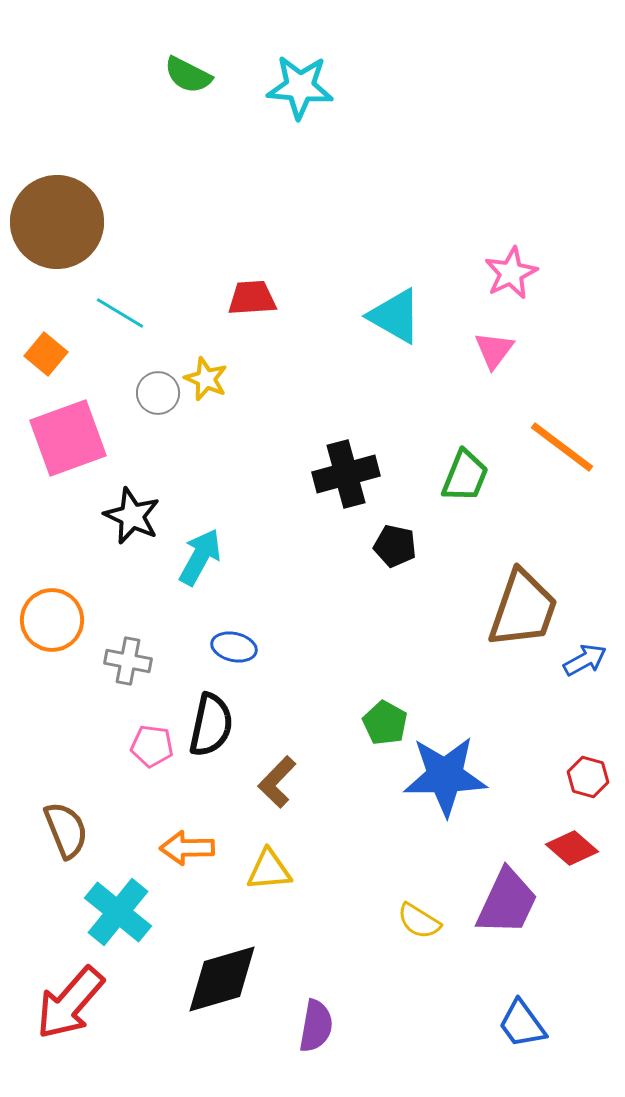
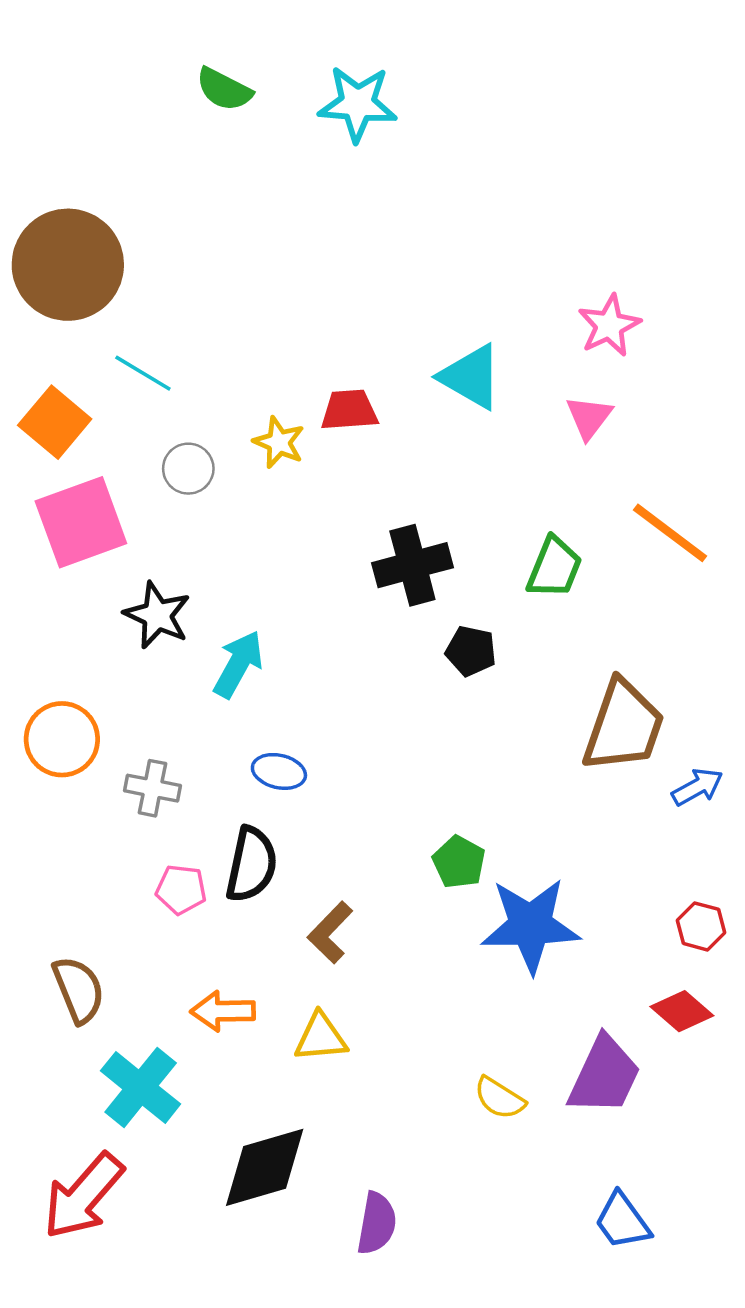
red trapezoid: (252, 298) -> (349, 410), moved
orange square: (46, 354) -> (55, 422), size x1.4
yellow star: (206, 379) -> (279, 442), moved

